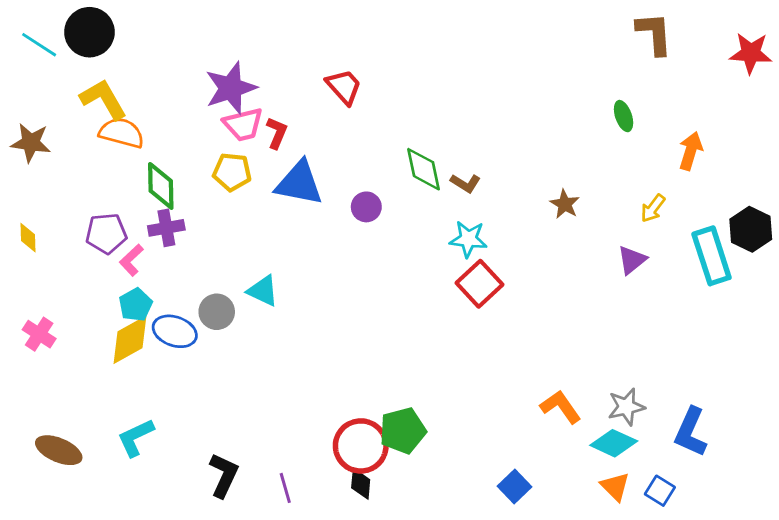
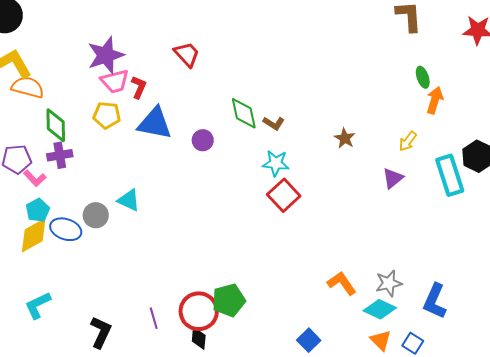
green ellipse: (624, 116) -> (423, 77), moved
pink L-shape: (131, 260) -> (35, 178), turned -90
purple line: (285, 488) -> (154, 318), moved

